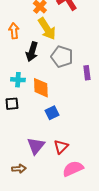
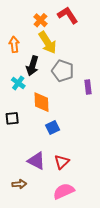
cyan cross: (18, 80) -> (18, 83), moved, turned 32
purple triangle: (36, 146) -> (36, 161), turned -42
pink semicircle: (73, 169) -> (64, 191), moved

